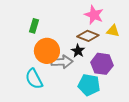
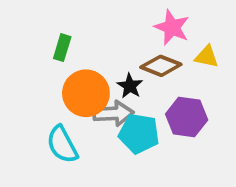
black star: (78, 51) -> (130, 86), moved
cyan pentagon: (89, 85) -> (139, 133), moved

